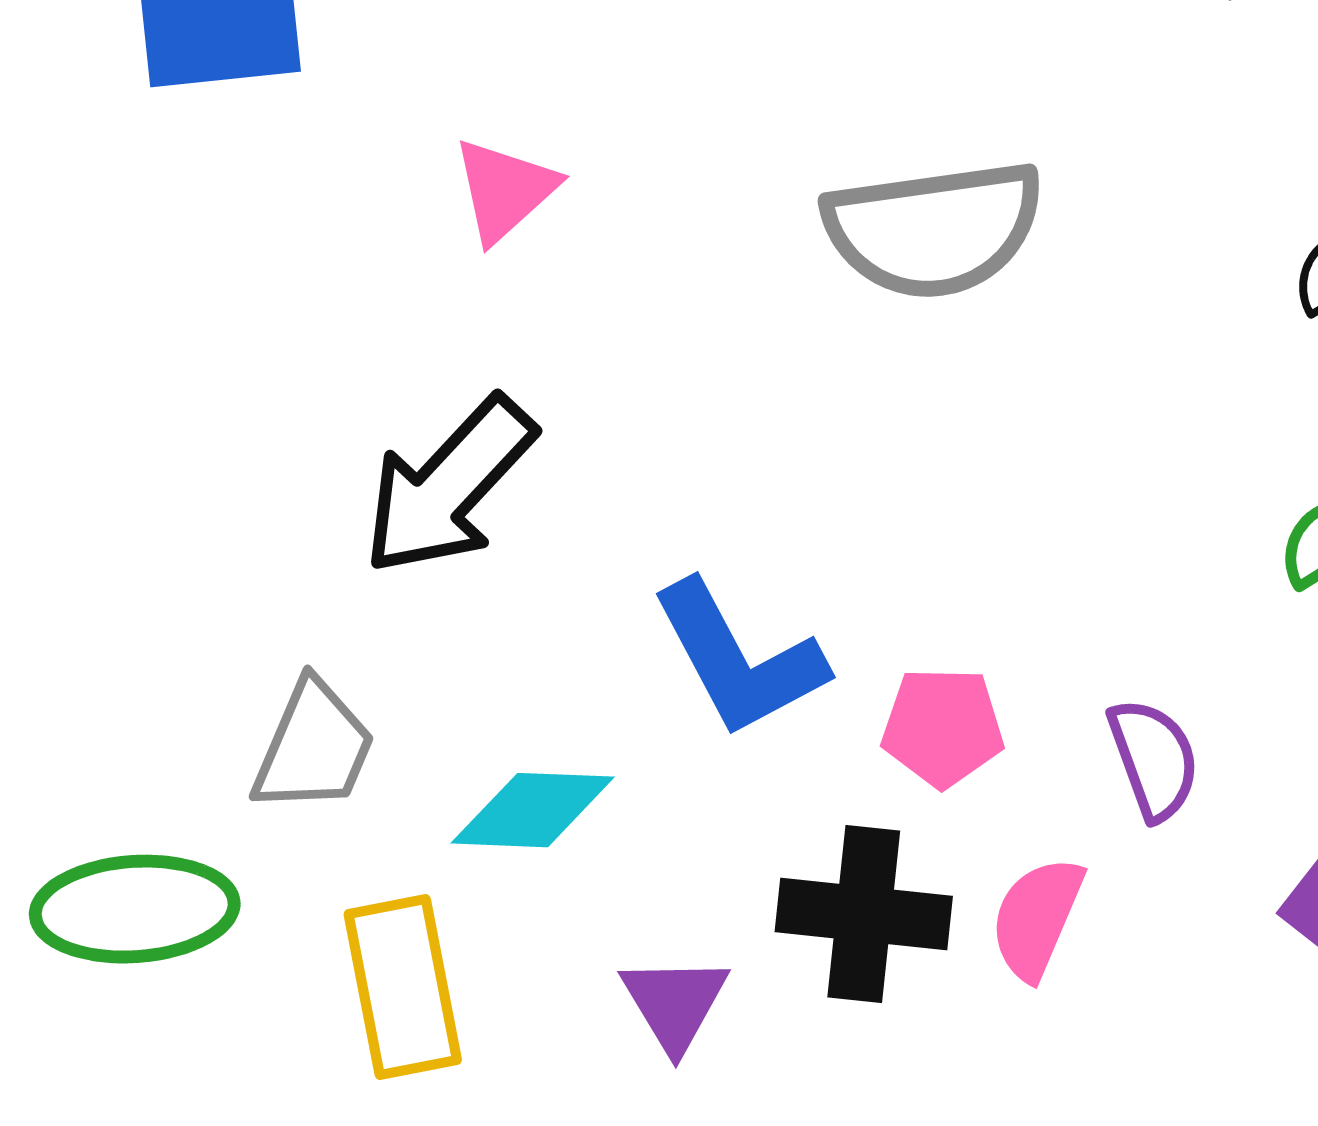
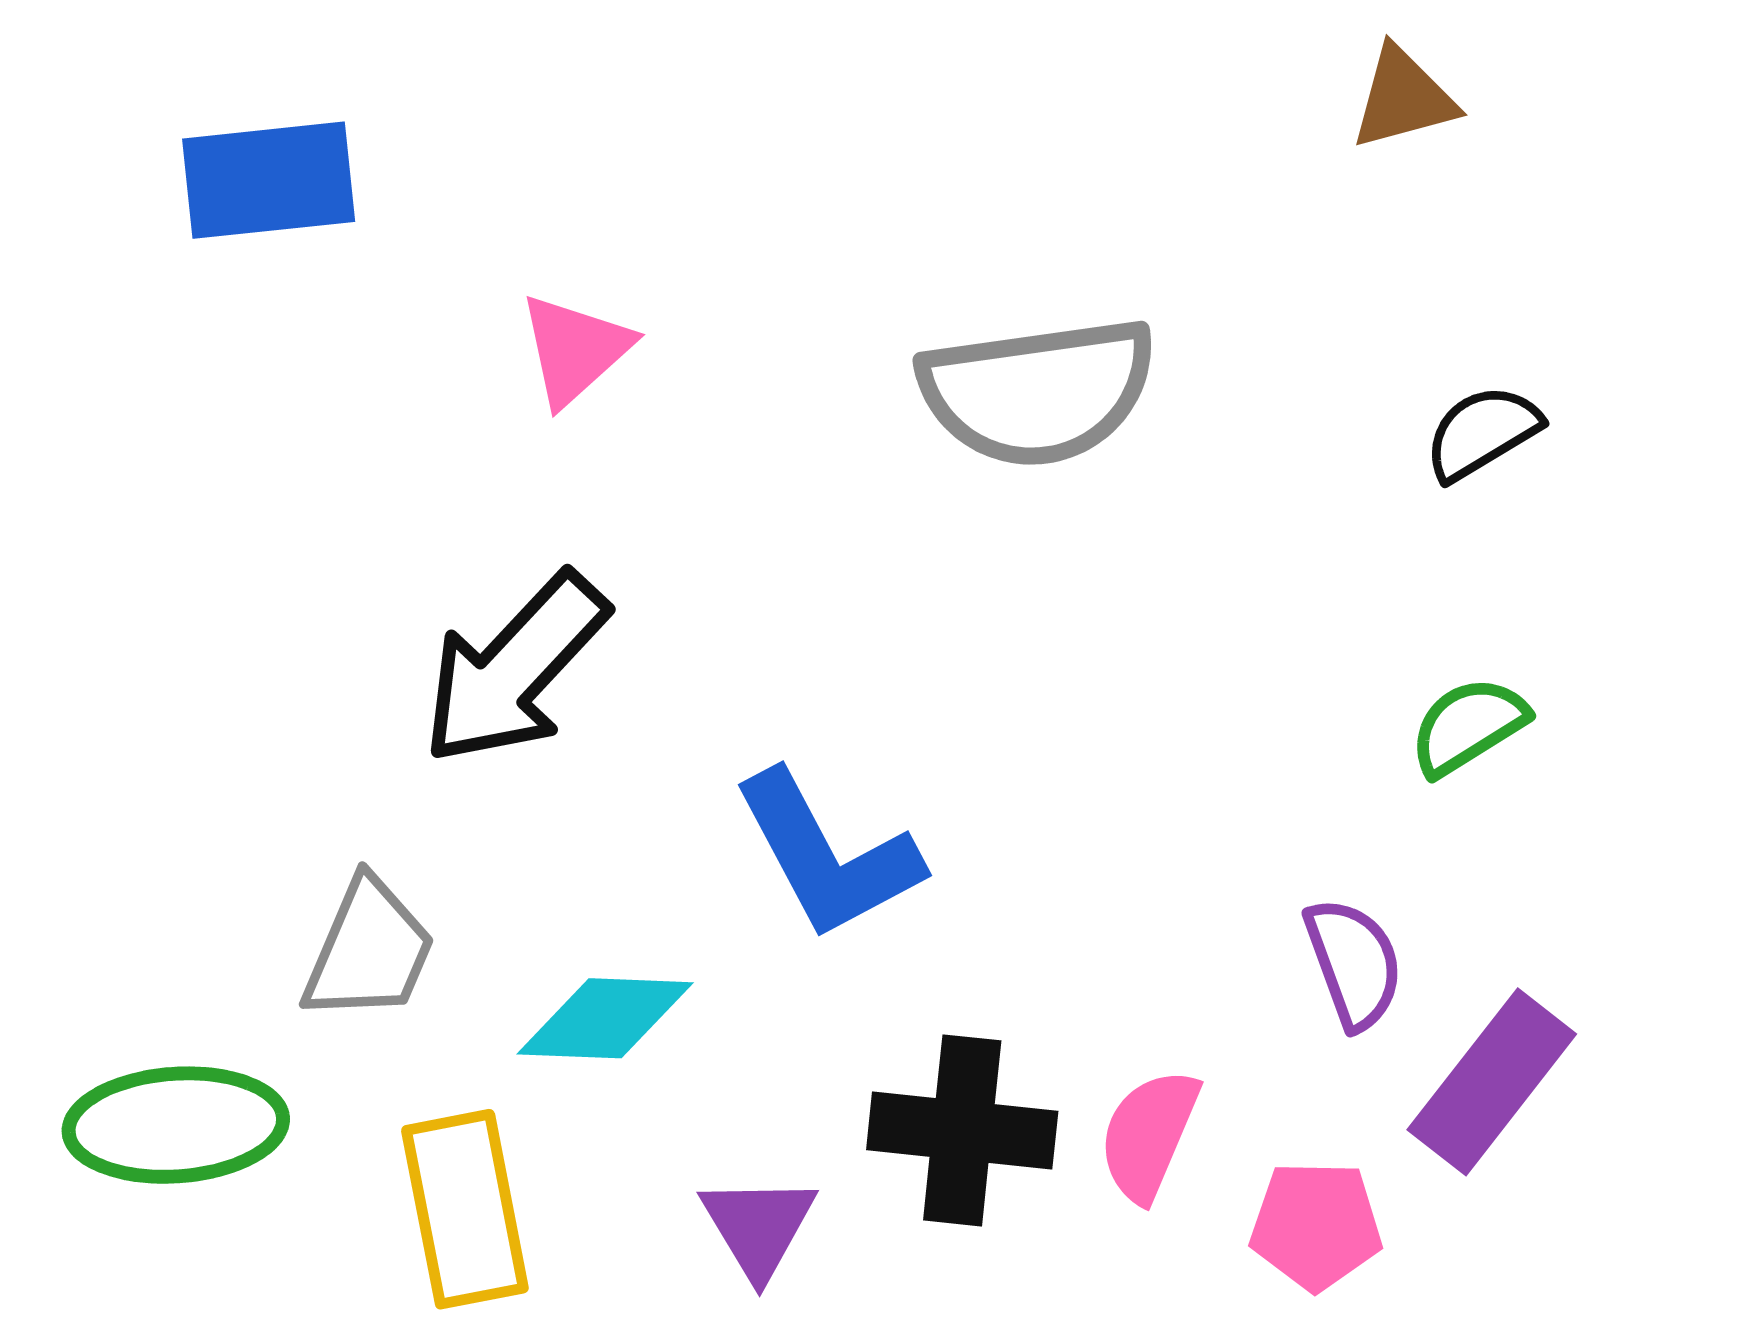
pink pentagon: (943, 727) -> (1316, 1225), moved
purple semicircle: (1154, 759) -> (1354, 963), moved

